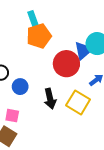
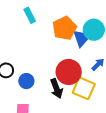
orange pentagon: (39, 36) -> (64, 28), moved
red circle: (66, 64) -> (69, 72), moved

